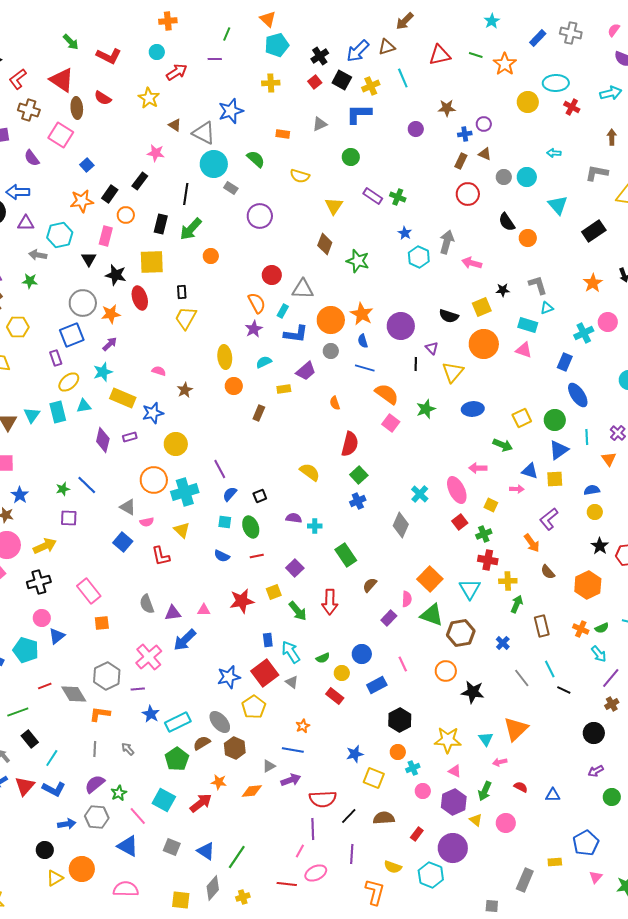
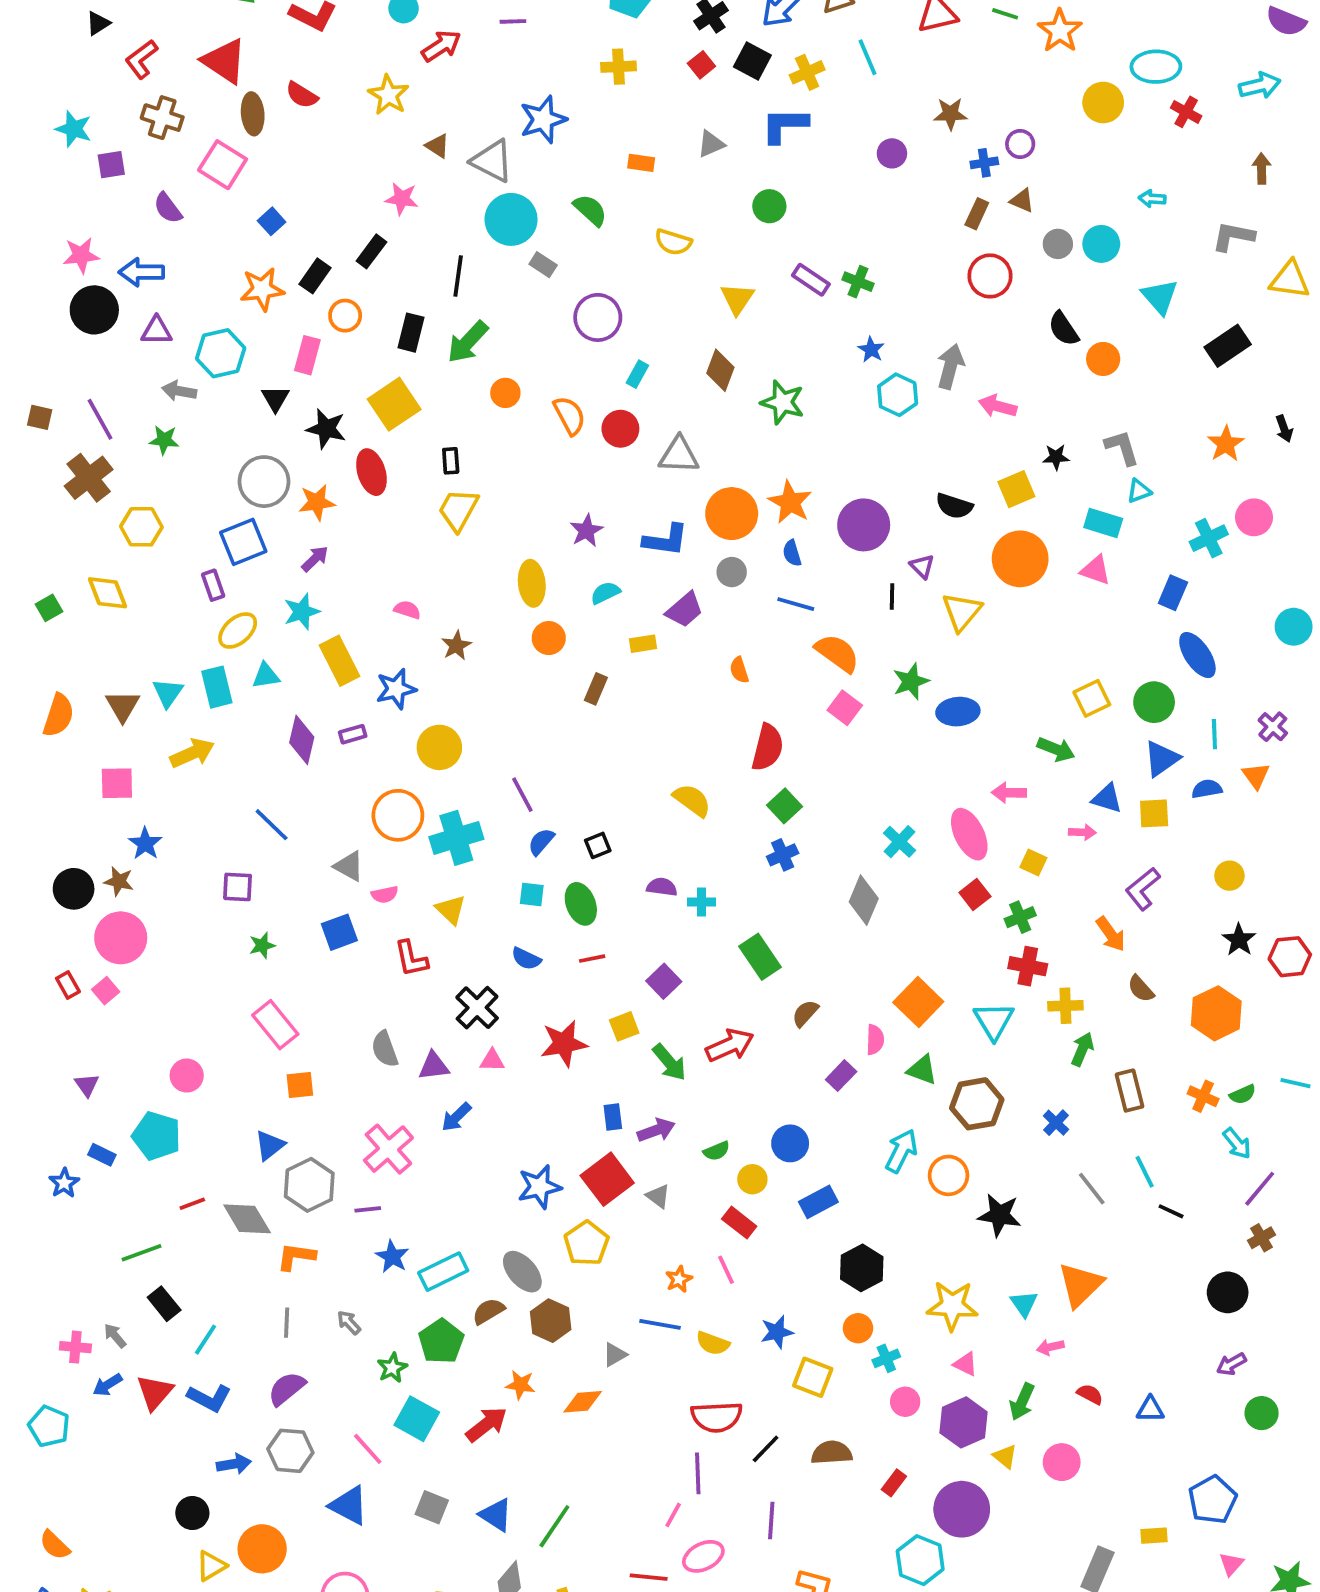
yellow square: (152, 262) -> (394, 404), turned -32
orange semicircle: (257, 303) -> (569, 416), moved
cyan rectangle: (283, 311) -> (637, 374), moved
yellow rectangle: (123, 398) -> (339, 661), turned 40
blue ellipse: (473, 409) -> (958, 712), moved
green star: (63, 489) -> (262, 945), moved
blue semicircle: (592, 490) -> (1207, 789), moved
blue square: (123, 542) -> (339, 932), turned 30
yellow arrow: (45, 546) -> (192, 753), moved
black cross: (39, 582) -> (477, 1008), moved, turned -30
red arrow: (330, 602) -> (730, 1045), turned -115
green triangle: (432, 615) -> (922, 1070), size x0.7
blue triangle: (57, 636) -> (270, 1145), moved
blue arrow: (185, 640) -> (456, 1117), size x0.7
cyan arrow: (291, 652) -> (901, 1151), moved, turned 60
pink line: (403, 664) -> (726, 1270), moved
purple arrow: (291, 780) -> (656, 1130), moved
green star: (119, 793) -> (392, 1368), moved
yellow semicircle: (393, 867) -> (713, 1343), moved

